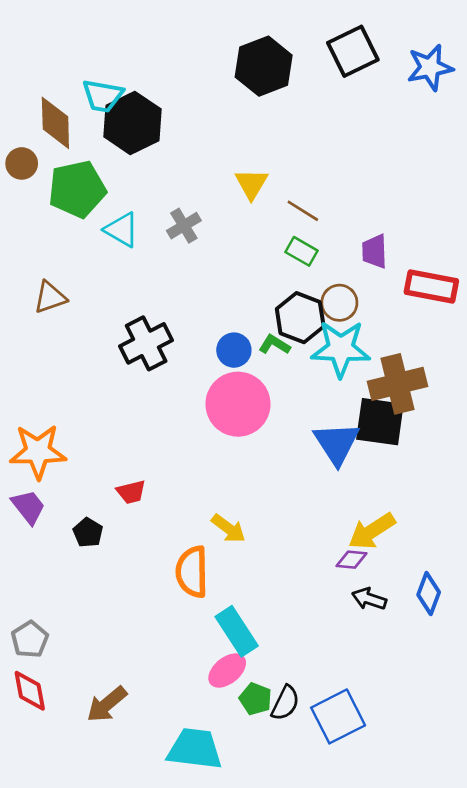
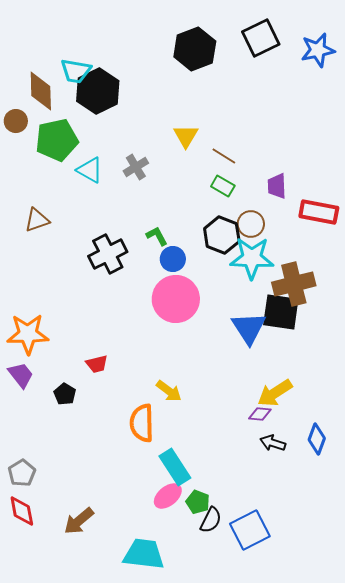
green L-shape: (274, 345) -> (157, 236), moved, turned 30
green pentagon: (256, 699) -> (198, 502), moved

